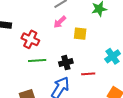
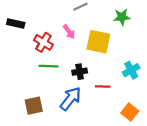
pink arrow: (60, 22) -> (69, 32), moved, turned -88
yellow square: (80, 34) -> (98, 42), size x1.6

